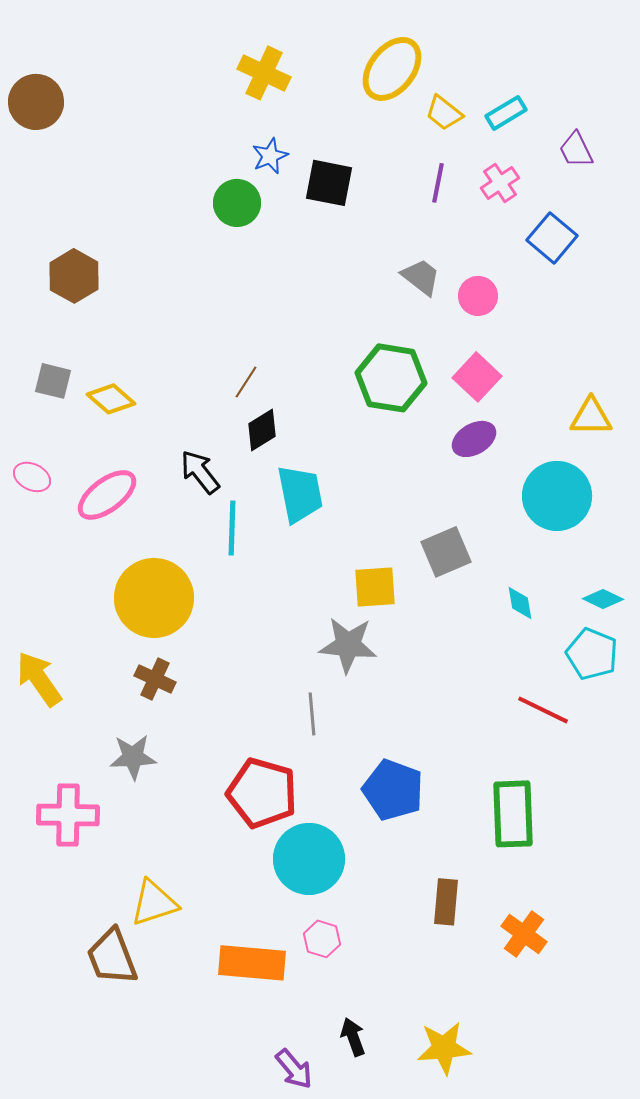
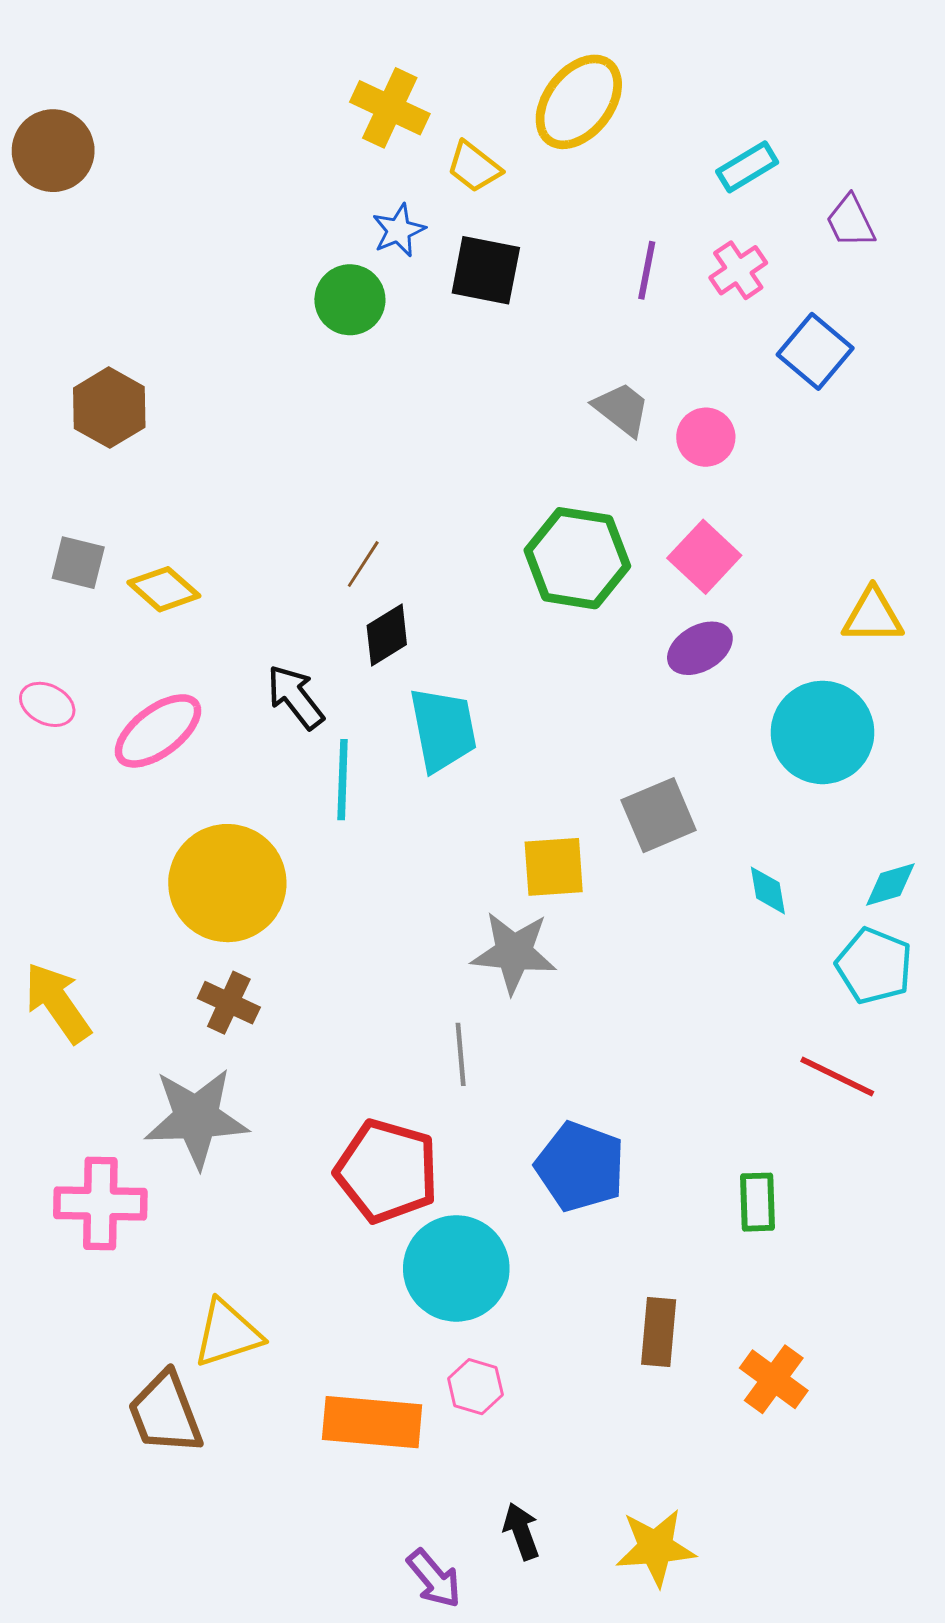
yellow trapezoid: (444, 113) -> (474, 167), moved
cyan diamond: (603, 599) -> (890, 885), turned -42
red line: (543, 710) -> (837, 1077), moved
gray star: (133, 757) -> (196, 1118), size x1.5
green rectangle: (513, 814) -> (758, 1202), size x0.6

